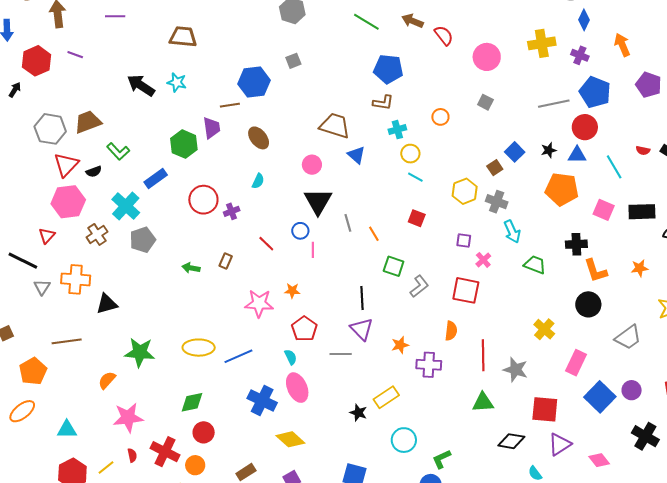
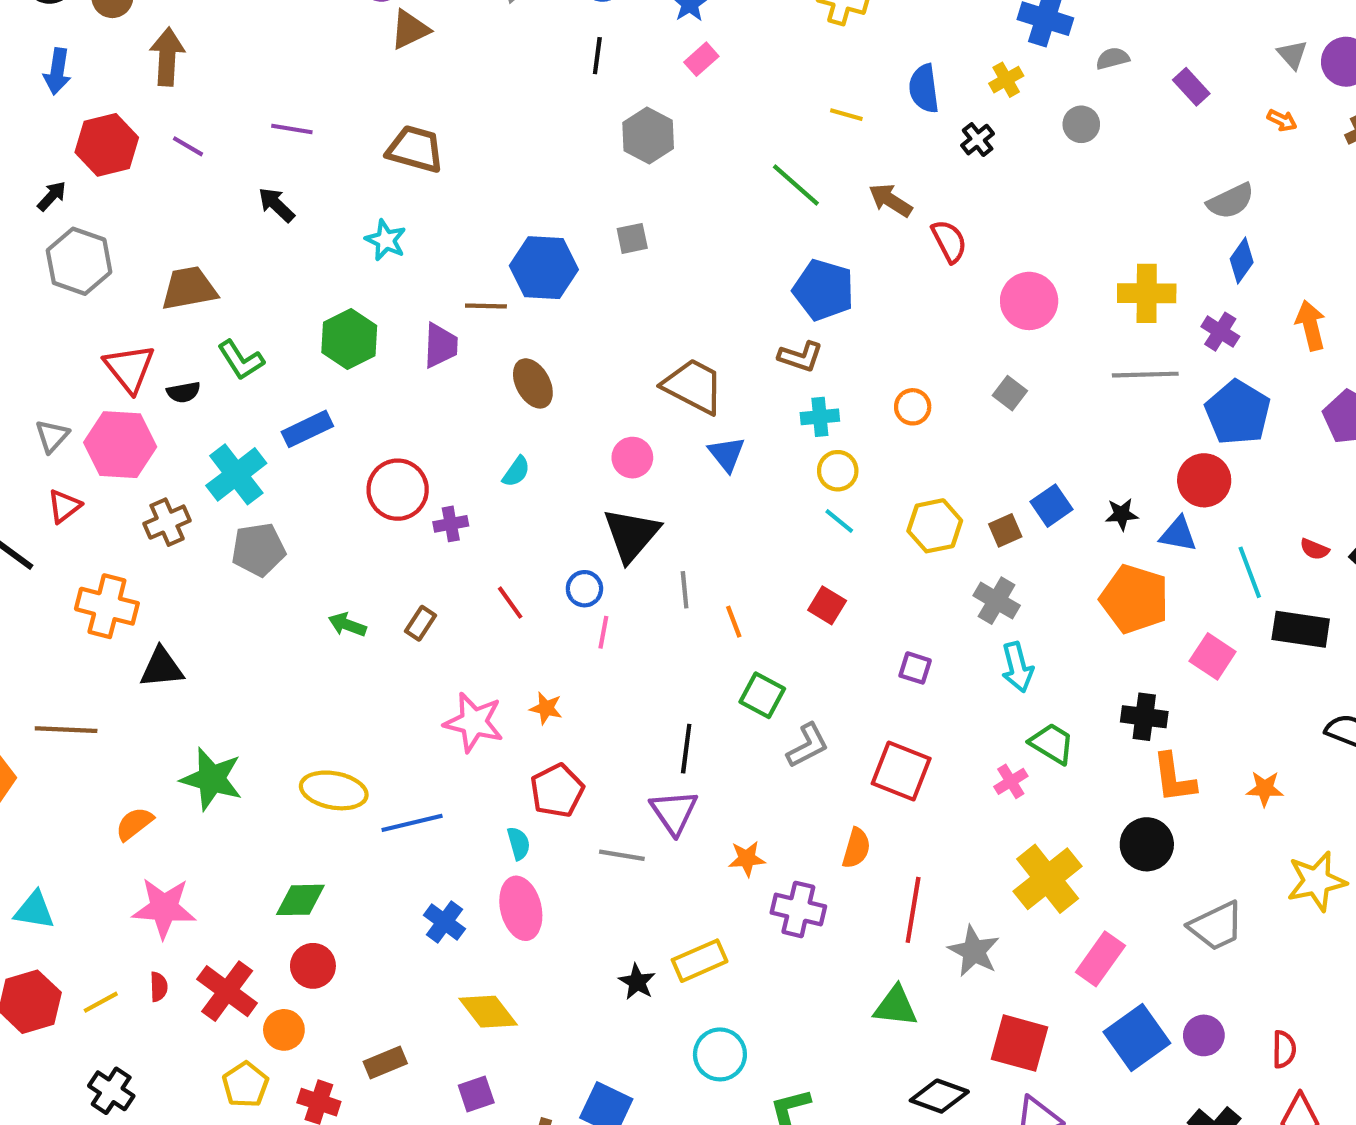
purple line: (115, 16) -> (292, 129), moved
black arrow: (141, 85) -> (276, 205), moved, size x0.7
gray line: (554, 104) -> (1145, 375), moved
gray hexagon: (50, 129) -> (79, 261), moved
green hexagon: (184, 144) -> (349, 339), moved
red triangle: (66, 165) -> (129, 368), turned -32
yellow hexagon: (465, 191) -> (935, 526), moved
black rectangle: (642, 212) -> (1301, 629), moved
pink cross: (483, 260) -> (1011, 781), moved
gray triangle: (42, 287) -> (52, 436), moved
yellow cross: (544, 329) -> (1048, 879), size x1.5
blue cross: (262, 401) -> (444, 922), size x0.7

